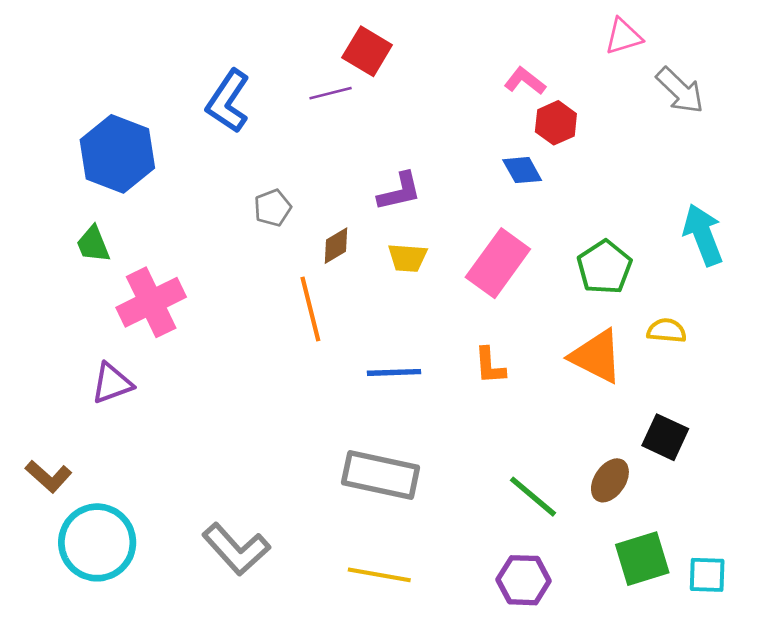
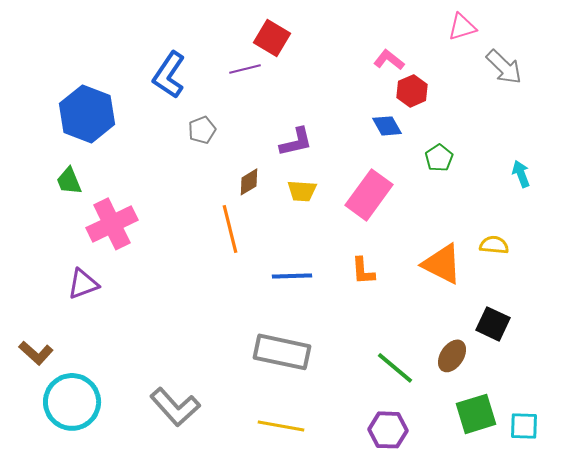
gray pentagon: (273, 208) -> (202, 130), moved
cyan arrow: (703, 235) -> (521, 174), size x0.6
green pentagon: (605, 267) -> (439, 158), moved, size x0.7

